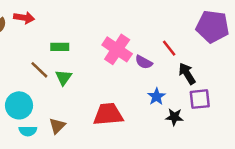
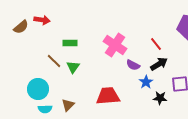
purple semicircle: (144, 62) -> (133, 65), moved
black arrow: (187, 74) -> (159, 64), moved, turned 90

